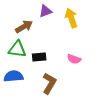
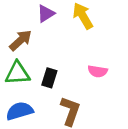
black rectangle: (39, 57) -> (49, 78), turned -56

